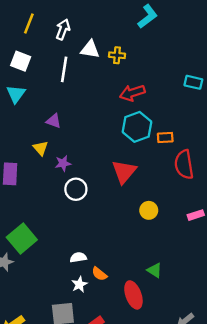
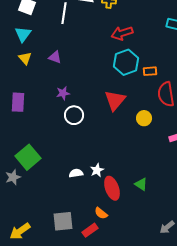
yellow triangle: (41, 148) -> (25, 58), moved
yellow circle: (149, 210) -> (144, 118), moved
orange semicircle: (99, 274) -> (101, 213), moved
white star: (79, 284) -> (97, 170), moved
red ellipse: (133, 295) -> (112, 188), moved

